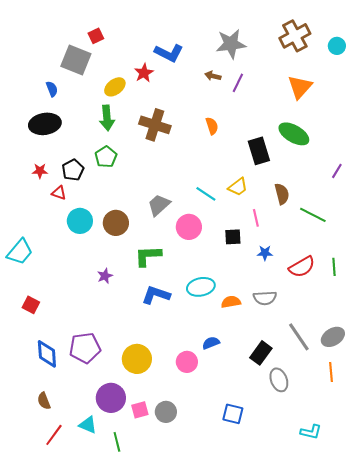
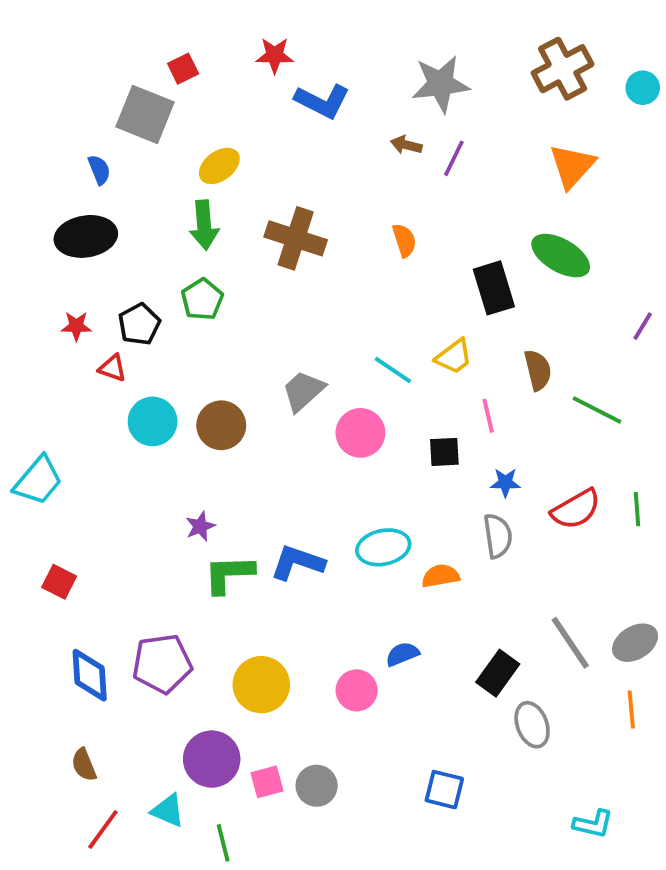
red star: (144, 73) -> (275, 55), moved, turned 30
green L-shape: (148, 256) -> (229, 574), moved
gray semicircle: (265, 298) -> (498, 536), moved, turned -95

